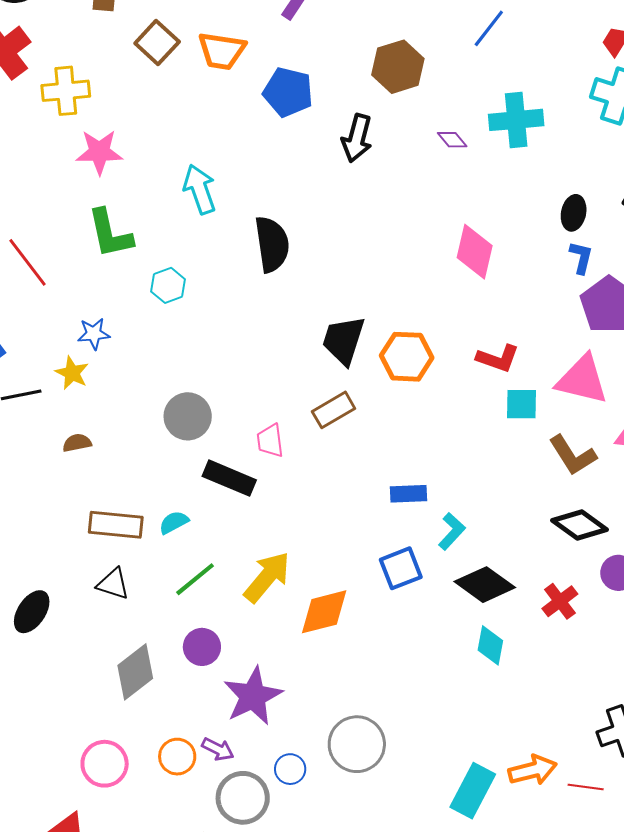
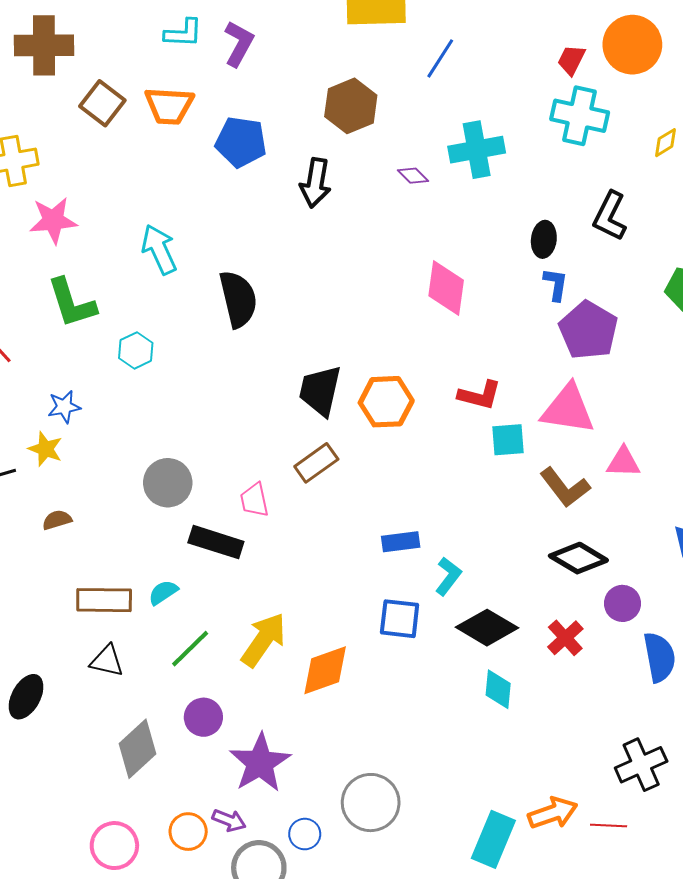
blue square: (401, 568) -> (400, 619), turned 33

